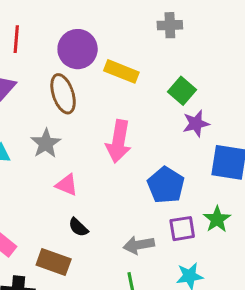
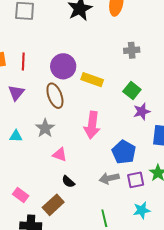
gray cross: (170, 25) -> (132, 50), moved
gray arrow: (139, 245) -> (109, 178), moved
brown rectangle: (54, 262) -> (53, 205), turned -60

